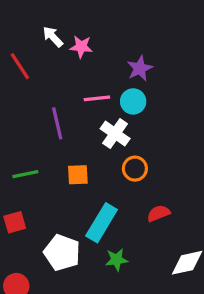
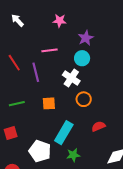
white arrow: (53, 37) -> (17, 20), moved
pink star: (81, 47) -> (60, 21), moved
red line: (20, 66) -> (14, 63), moved
pink line: (97, 98) -> (49, 50), moved

